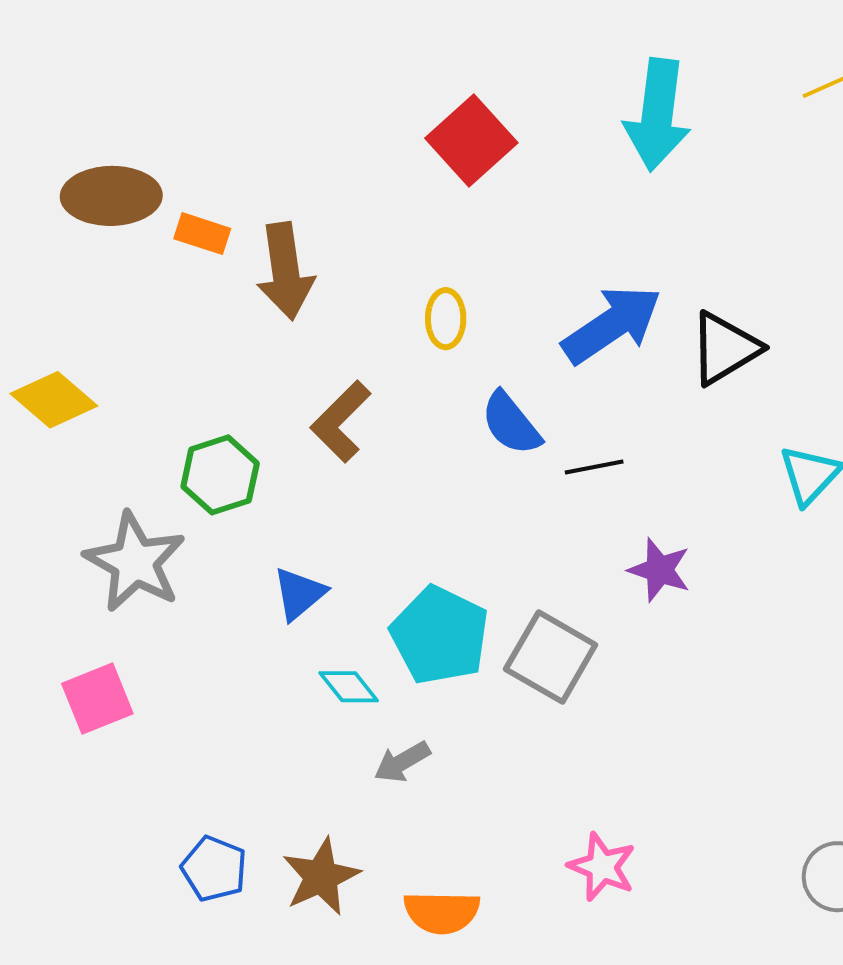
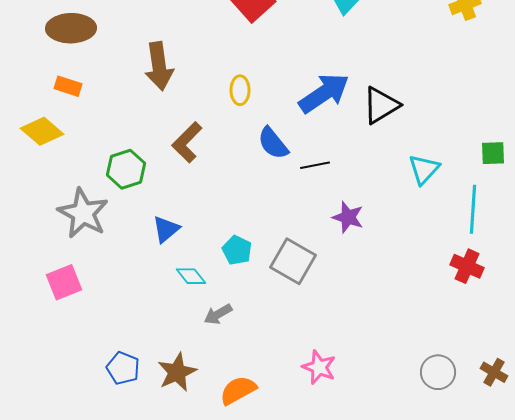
orange rectangle: (202, 234) -> (68, 86), moved
cyan pentagon: (440, 635) -> (237, 250), size x0.6
orange semicircle: (442, 912) -> (238, 390), turned 150

